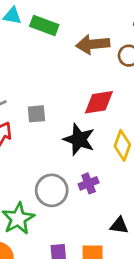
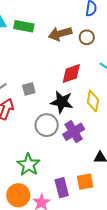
purple cross: (89, 183) -> (74, 132), size x1.5
gray circle: (52, 190) -> (47, 125), moved

